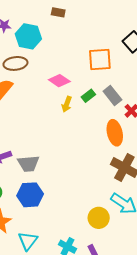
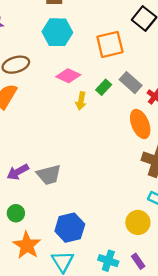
cyan hexagon: (28, 36) -> (57, 32), moved
blue hexagon: (30, 195) -> (70, 228), moved

